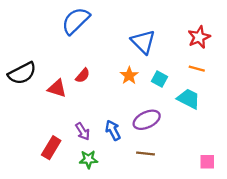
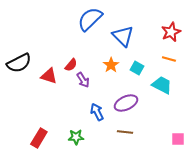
blue semicircle: (76, 21) -> (90, 19), moved
purple arrow: (83, 131) -> (83, 80), moved
red rectangle: (51, 148) -> (39, 138), moved

